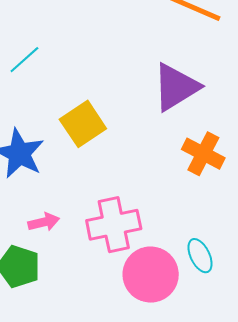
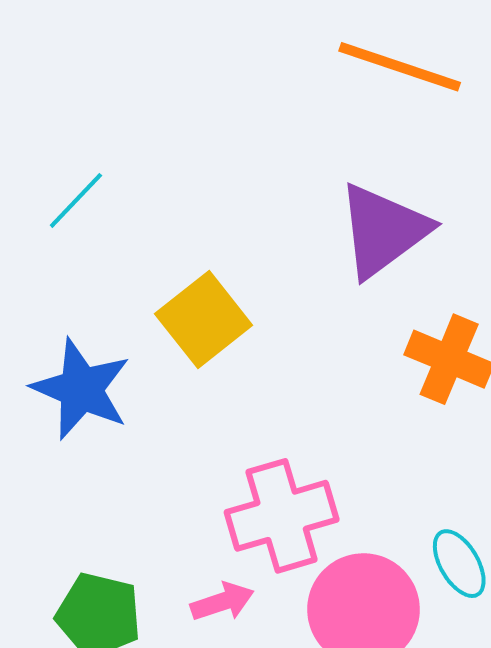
pink arrow: (44, 222) -> (222, 602), moved

